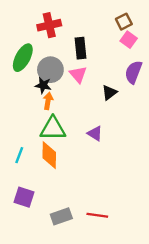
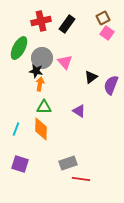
black rectangle: (81, 48) -> (67, 24), moved, turned 42
purple semicircle: (133, 72) -> (111, 85), moved
green triangle: (53, 129) -> (44, 107), size x0.7
gray rectangle: (61, 216) -> (68, 163), moved

